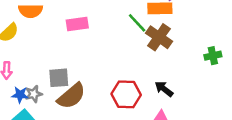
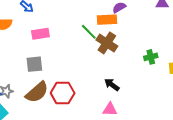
gray square: (59, 78) -> (34, 64), moved
red hexagon: (126, 94) -> (63, 93), moved

